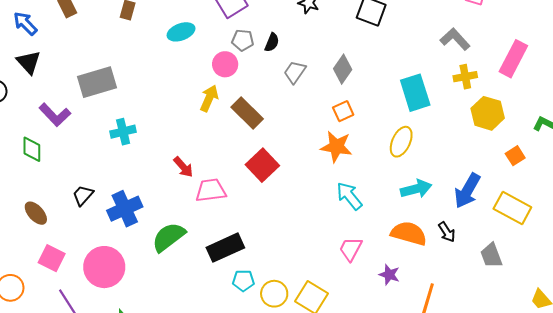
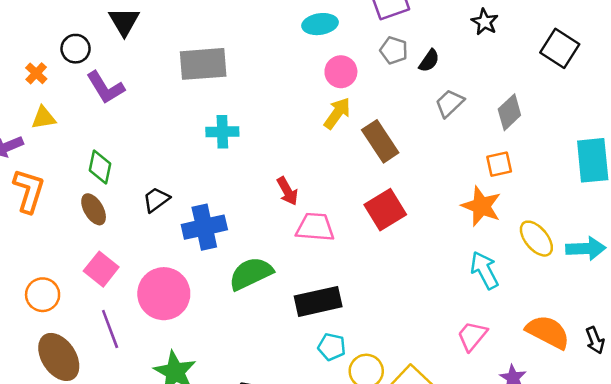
pink circle: (225, 64) -> (341, 72), moved
purple L-shape: (55, 115) -> (105, 88), moved
yellow ellipse: (401, 142) -> (536, 239), moved, turned -76
green diamond: (32, 149) -> (100, 167), moved
cyan arrow: (416, 189) -> (586, 248), moved

